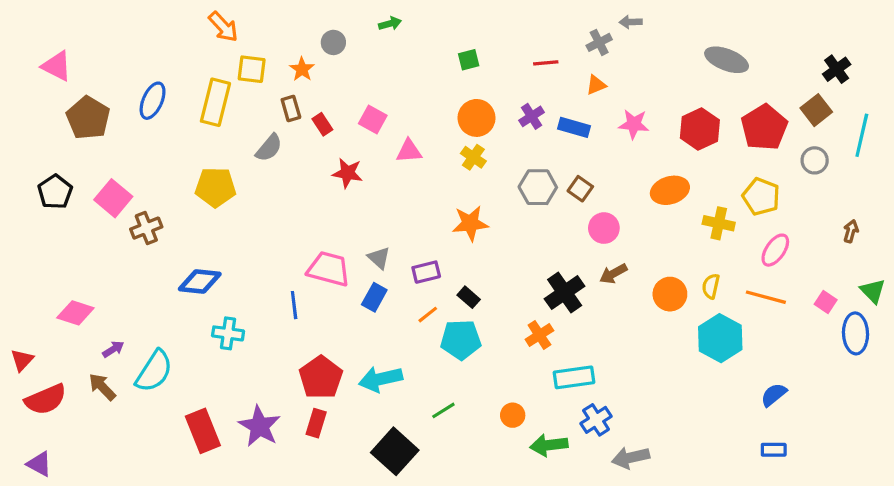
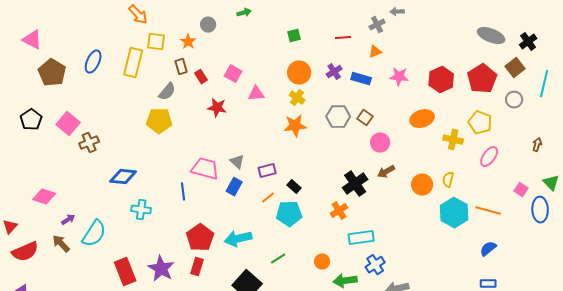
gray ellipse: (727, 60) -> (491, 36), moved
yellow pentagon: (215, 187) -> (159, 121), moved
orange star: (470, 223) -> (295, 126), moved
orange line: (766, 297) -> (488, 211), moved

